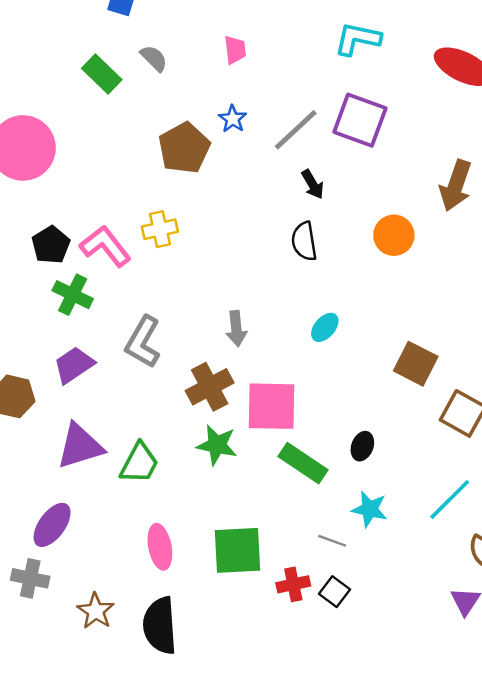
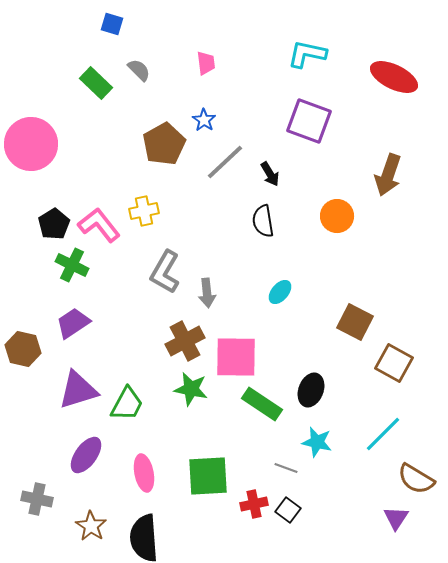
gray line: (296, 130) -> (225, 162), moved
gray L-shape: (143, 342) -> (165, 272), moved
black ellipse: (362, 446) -> (311, 390), size x1.4
purple ellipse: (52, 525) -> (86, 455), moved

